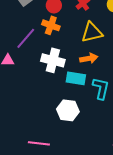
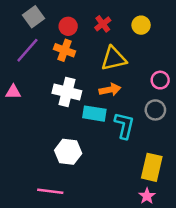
purple line: (26, 38) -> (27, 50), moved
white hexagon: (68, 110) -> (68, 152), moved

